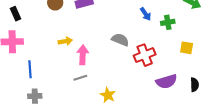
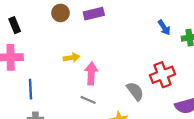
gray semicircle: (120, 40) -> (135, 91), moved, turned 30
gray line: (80, 78) -> (88, 100), turned 40

